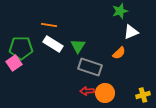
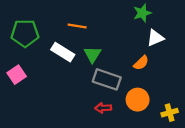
orange line: (49, 25) -> (77, 26), moved
green pentagon: (21, 48) -> (25, 33), moved
orange circle: (105, 93) -> (138, 100), moved

